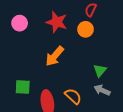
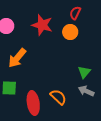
orange arrow: (55, 56) -> (17, 58), moved

